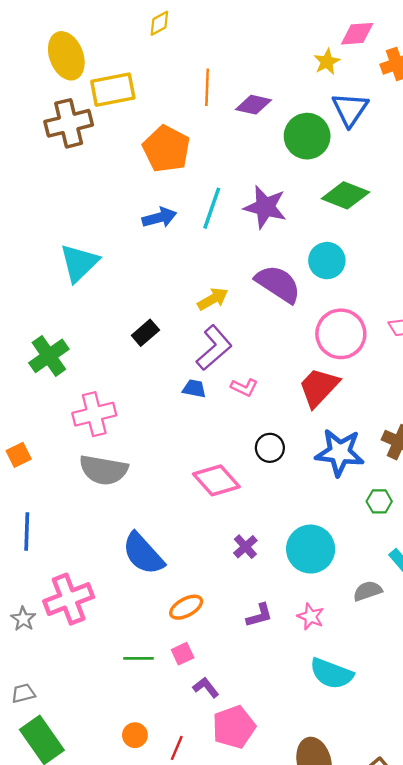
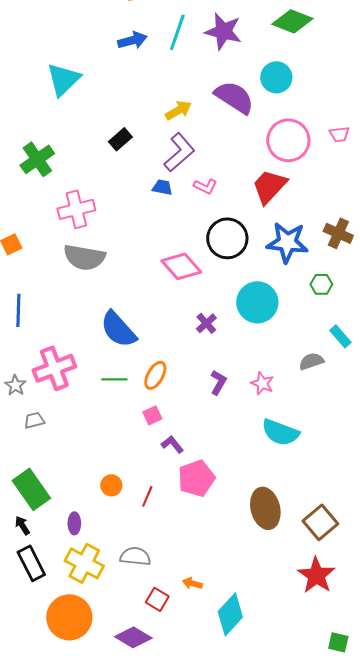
black circle: (270, 448) -> (227, 238), size x1.6
cyan circle: (311, 549) -> (257, 302), moved
orange ellipse: (186, 607) -> (155, 375), turned -32
purple L-shape: (259, 615) -> (218, 382), turned -45
green line: (138, 658) -> (114, 379), moved
gray trapezoid: (23, 693) -> (34, 420), moved

